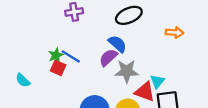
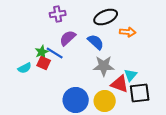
orange arrow: (174, 32) -> (128, 32), moved
purple semicircle: (108, 58) -> (68, 38), moved
cyan semicircle: (23, 80) -> (25, 68), moved, turned -72

